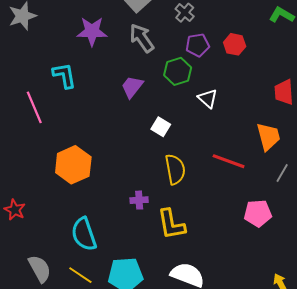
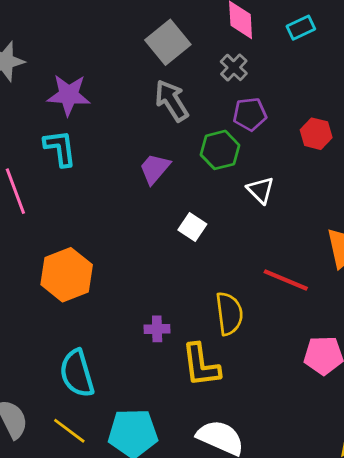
purple star: (92, 31) -> (69, 95), moved
red hexagon: (235, 44) -> (316, 134), moved
yellow semicircle: (175, 169) -> (229, 314), moved

